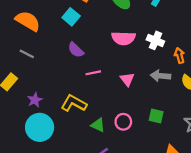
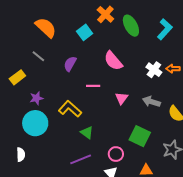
pink semicircle: (123, 38) -> (113, 61), moved, turned 35
purple semicircle: (76, 50) -> (70, 64), moved, turned 63
orange arrow: (179, 55) -> (173, 69), moved, turned -88
green square: (156, 116) -> (140, 136), size x1.5
pink circle: (123, 122) -> (116, 154), moved

